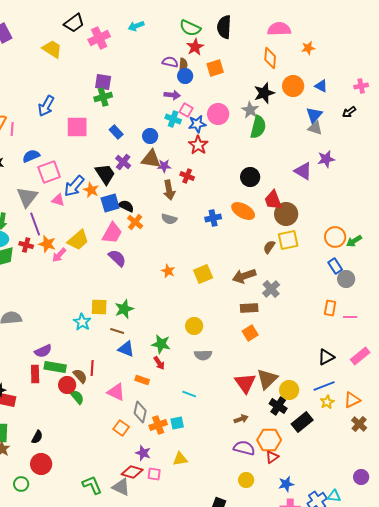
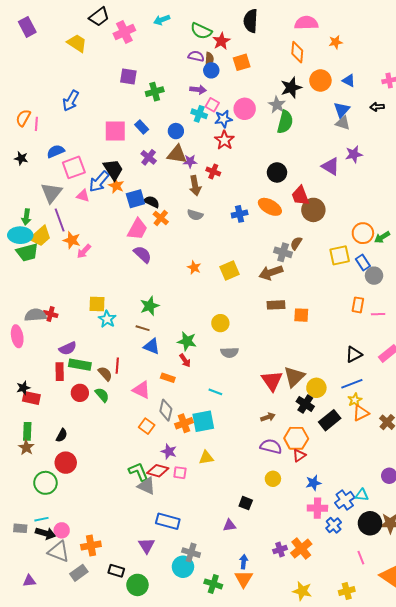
green semicircle: (190, 28) -> (201, 31), moved
green cross: (103, 97) -> (155, 92), moved
black arrow: (349, 112) -> (377, 107), turned 32
pink square: (77, 127) -> (115, 131), moved
black trapezoid: (105, 174) -> (113, 169), moved
yellow trapezoid: (78, 240) -> (40, 236), moved
yellow square: (288, 240) -> (340, 255), moved
red cross: (26, 245) -> (51, 314), moved
gray cross: (271, 289) -> (283, 252), moved, turned -30
yellow square: (99, 307) -> (97, 304), moved
orange square: (250, 333) -> (301, 315), moved, turned 35
red circle: (67, 385) -> (80, 393), moved
orange triangle: (352, 400) -> (361, 413), moved
cyan square: (177, 423) -> (203, 421), size x1.6
green circle: (21, 484) -> (45, 483), size x1.5
green L-shape: (92, 485) -> (138, 472), moved

